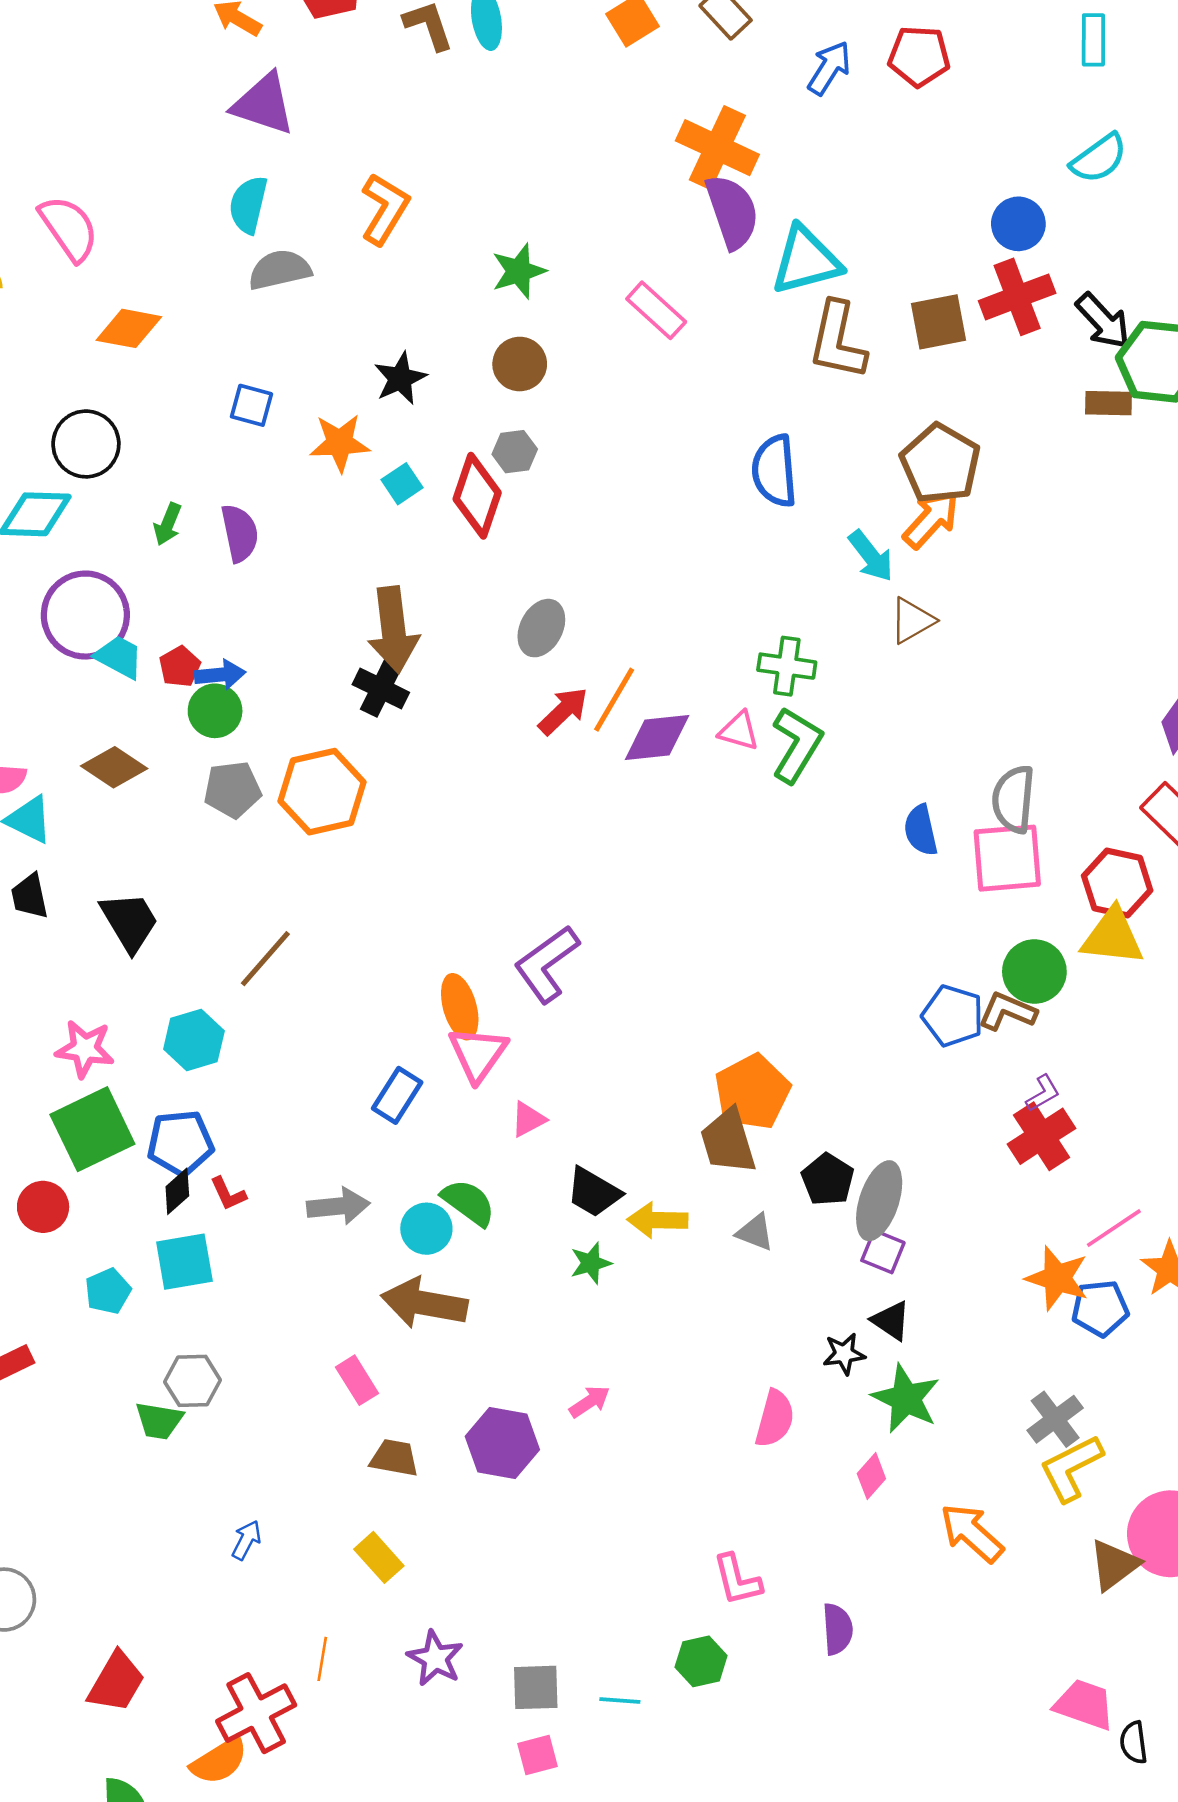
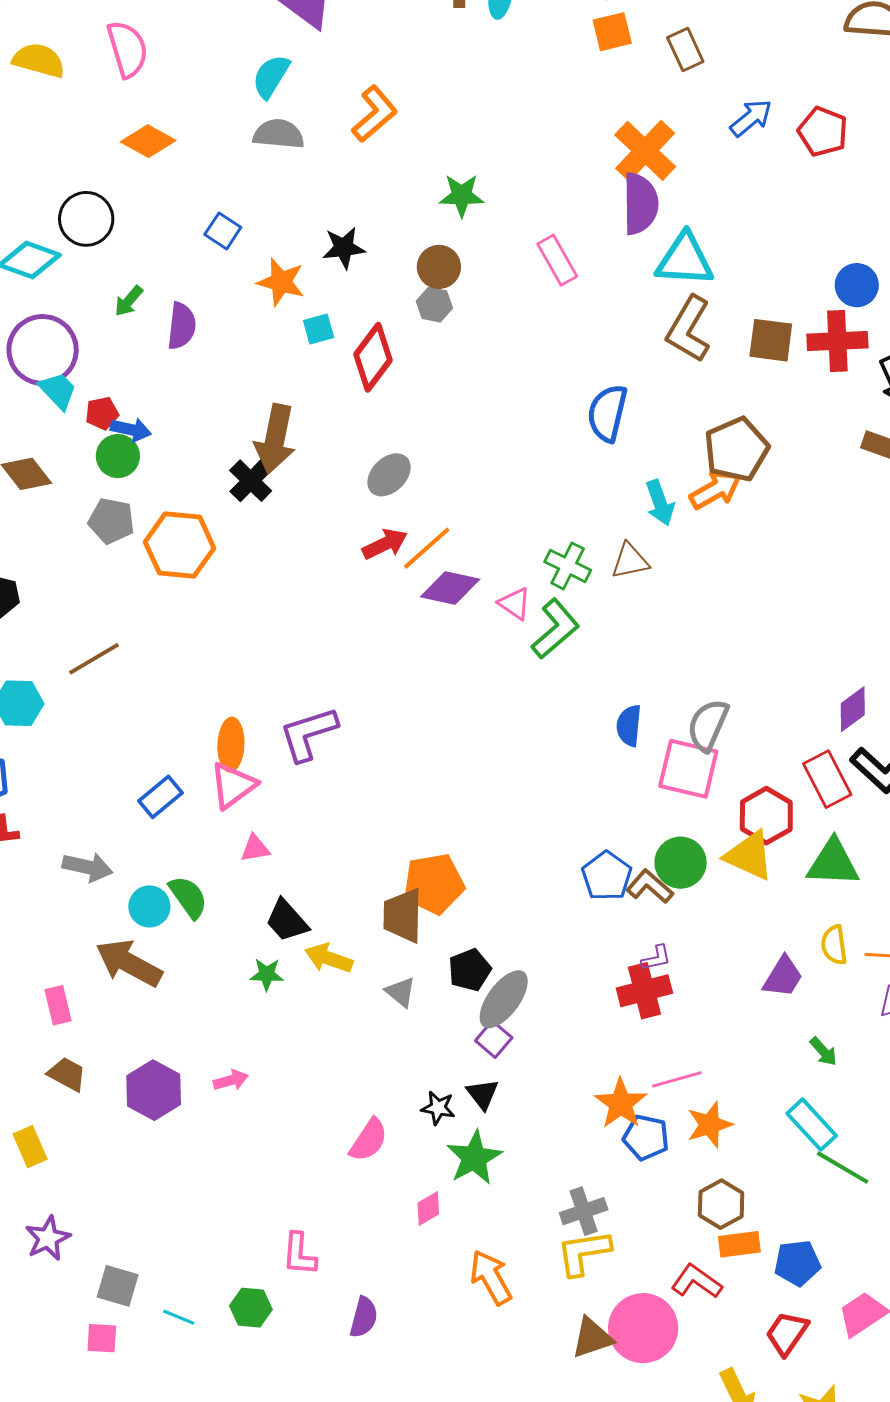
gray hexagon: (515, 452) -> (434, 305), moved
brown triangle: (912, 621) -> (630, 561), moved

